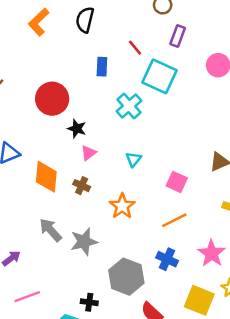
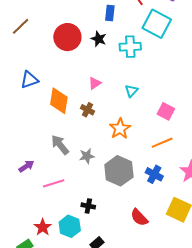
cyan cross: (129, 106) -> (130, 47), turned 35
black star: (77, 129) -> (99, 39), moved
gray star: (84, 242) -> (87, 156), size x0.7
gray hexagon: (126, 277) -> (119, 171), moved
pink line: (27, 297) -> (54, 183), moved

